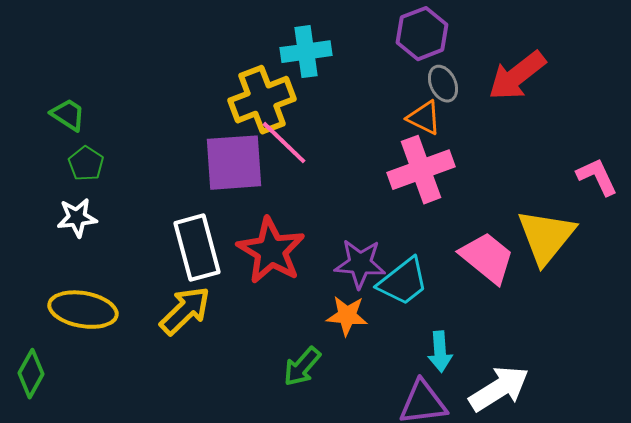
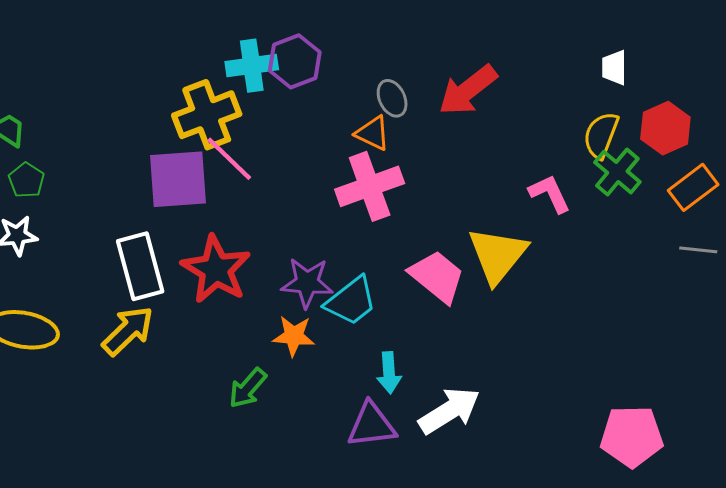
purple hexagon: (422, 34) -> (295, 61), moved

